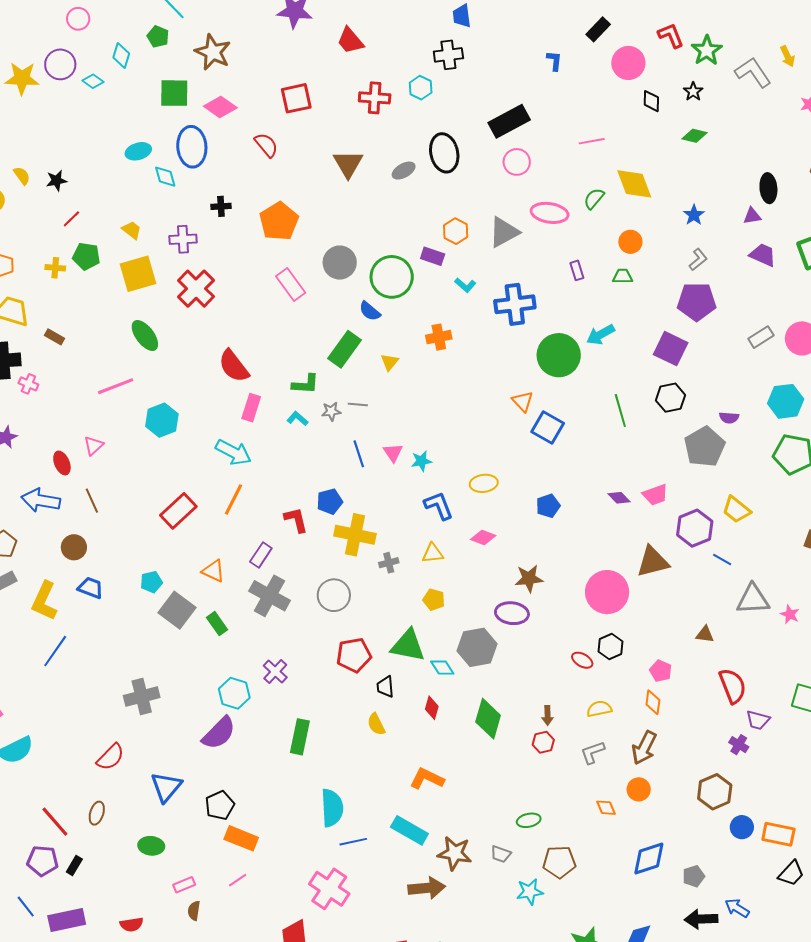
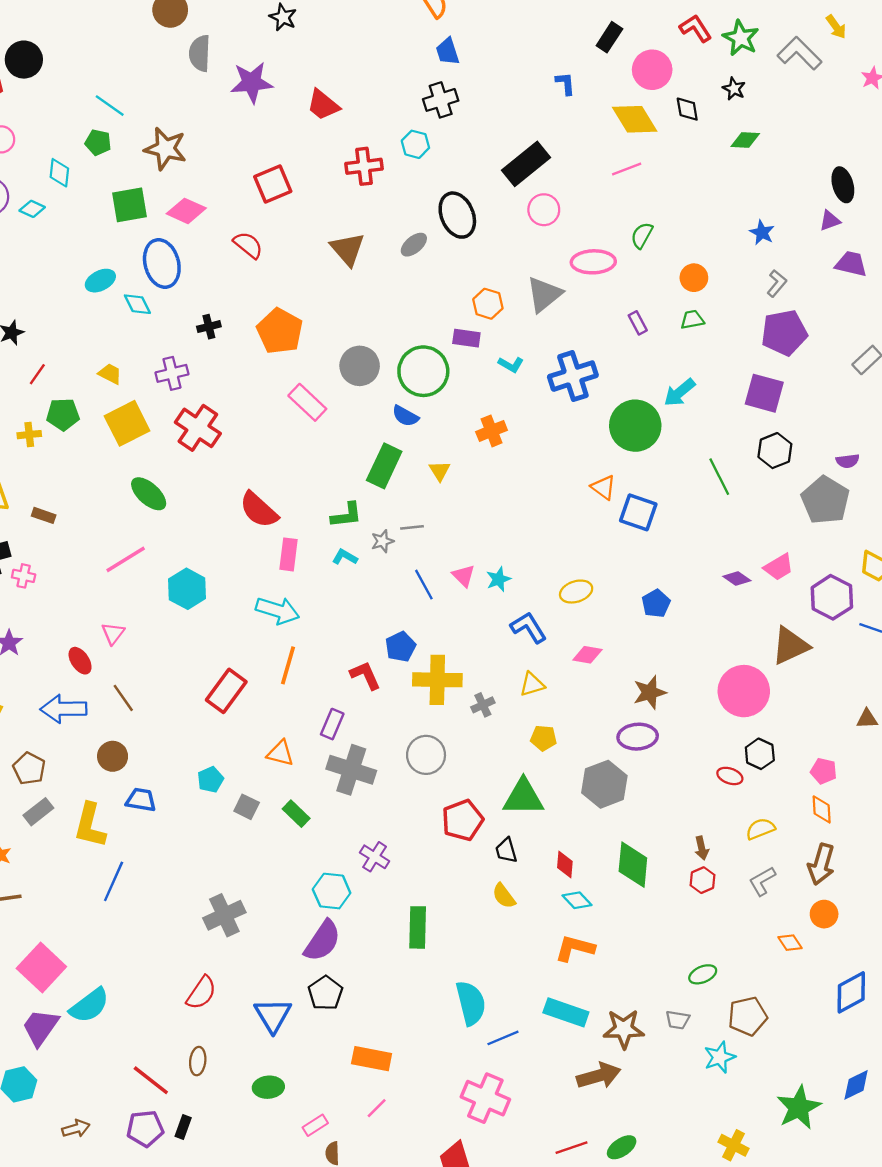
yellow diamond: (634, 184) -> (635, 119), moved
gray square: (177, 610) -> (247, 807), size x0.6
cyan diamond: (442, 668) -> (577, 900), moved
black pentagon: (220, 805) -> (325, 993), moved

